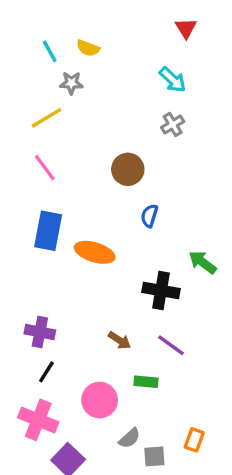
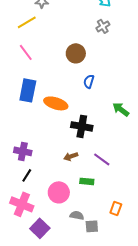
black cross: (161, 290) -> (82, 126), moved
brown arrow: (120, 340) -> (71, 156), turned 128
gray semicircle: (129, 438) -> (77, 215), turned -128
orange rectangle: (194, 440) -> (116, 208), moved

